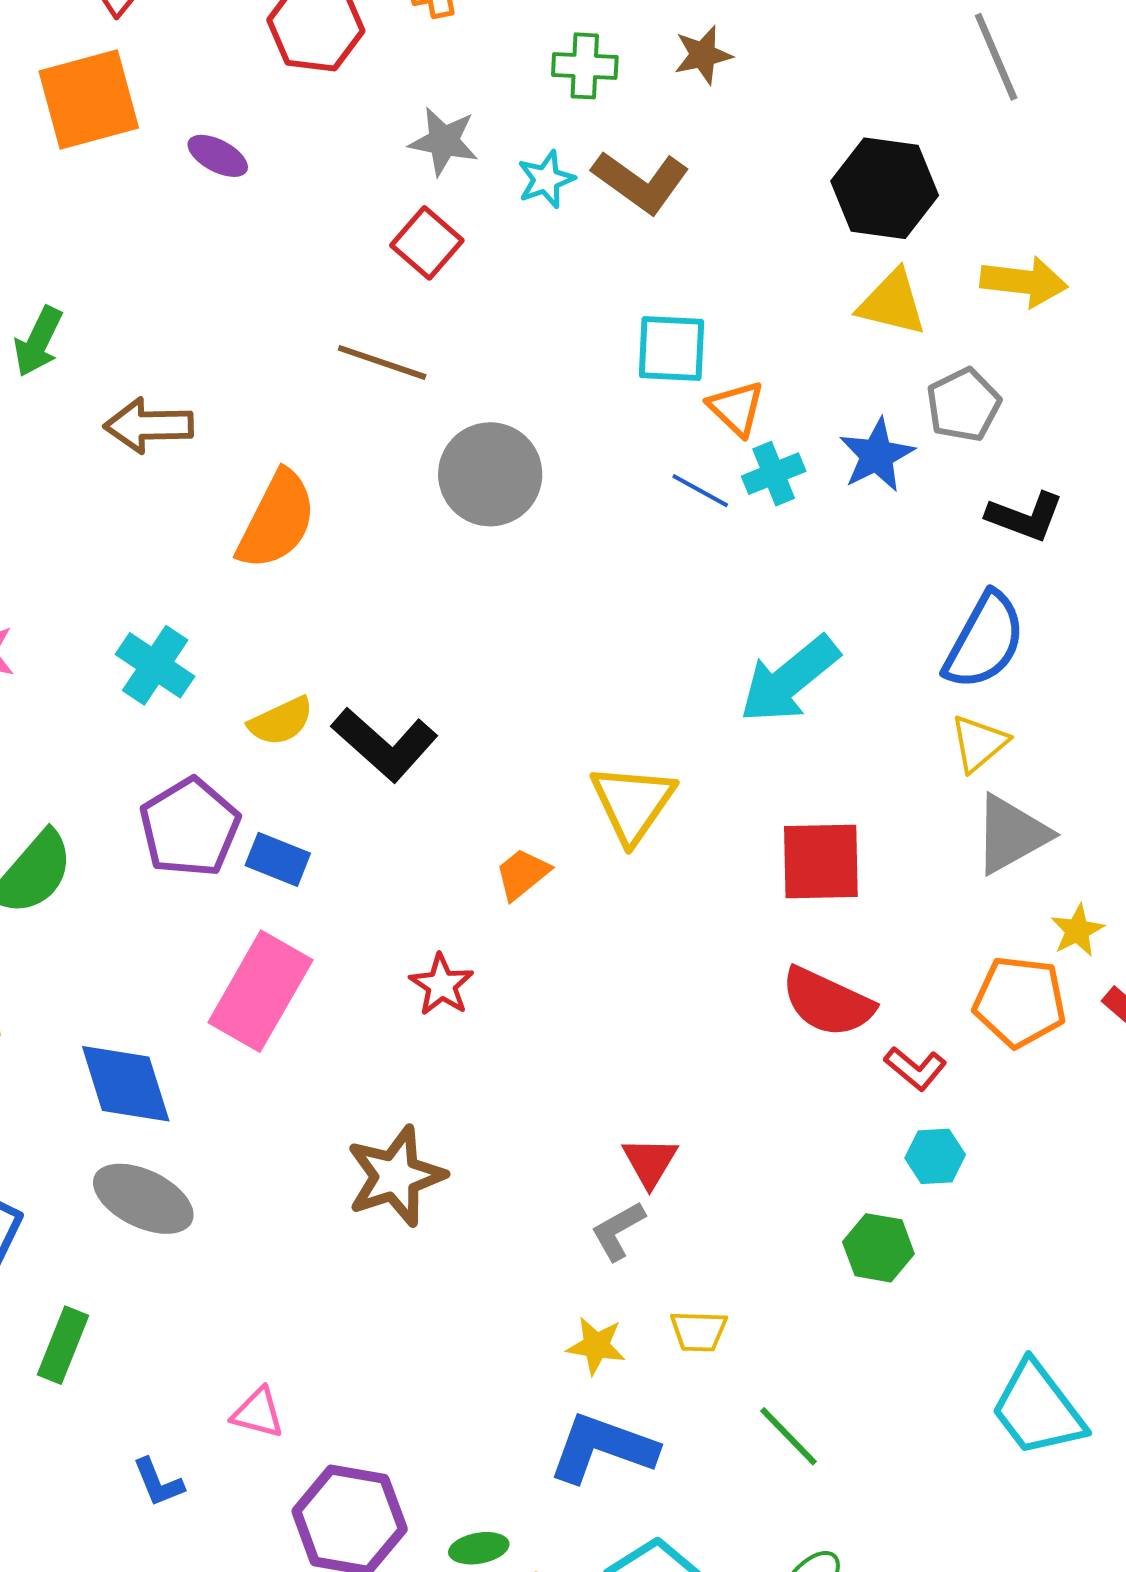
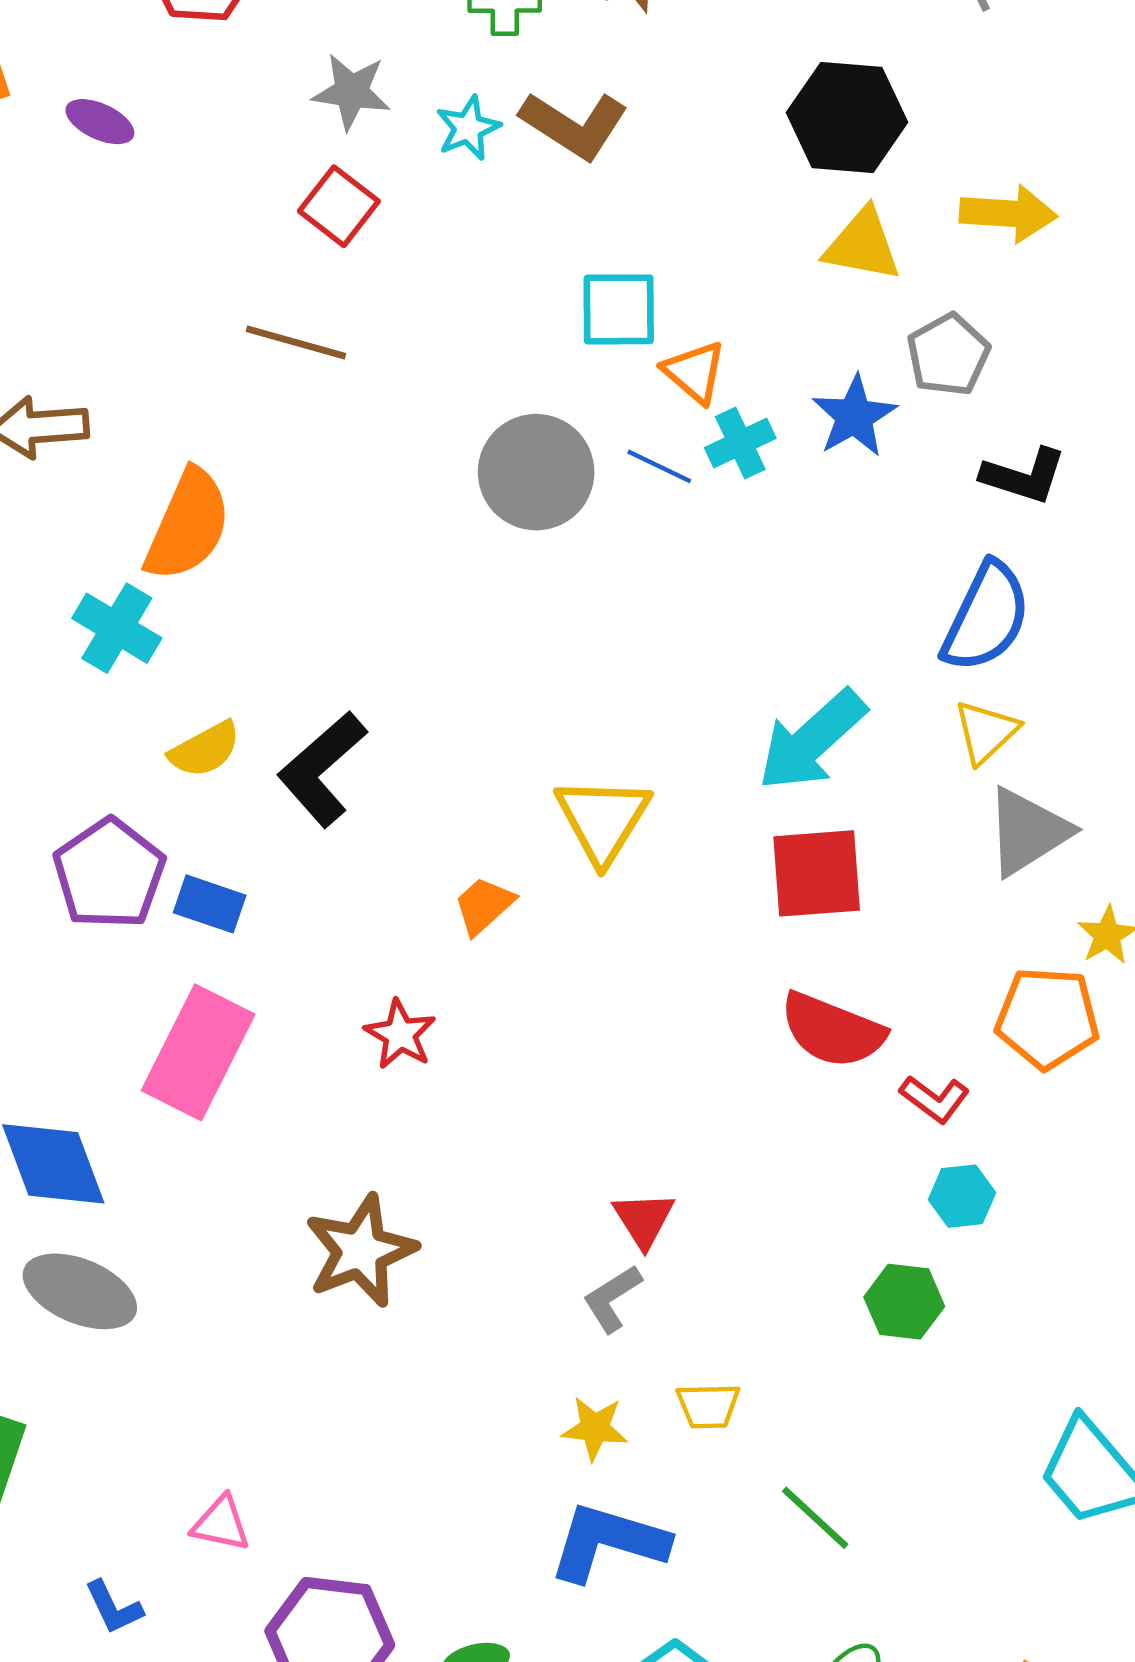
gray circle: (490, 474) -> (536, 472), moved
cyan cross: (155, 665) -> (117, 628), moved
cyan arrow: (789, 679) -> (812, 740), moved
black L-shape: (385, 744) -> (322, 769), turned 100

